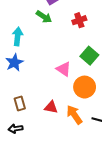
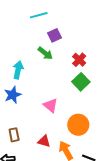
red cross: (79, 20) -> (79, 60), turned -32
green square: (89, 56) -> (81, 82), moved
pink triangle: (64, 69) -> (51, 105), moved

